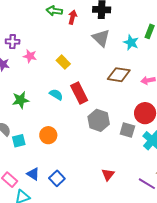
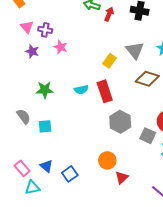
gray triangle: (101, 38) -> (135, 50), moved
yellow rectangle: (63, 62) -> (109, 61), moved, turned 72
cyan semicircle: (56, 95) -> (81, 90), turned 128
orange circle: (48, 135) -> (107, 160), moved
cyan square: (19, 141) -> (45, 126), moved

